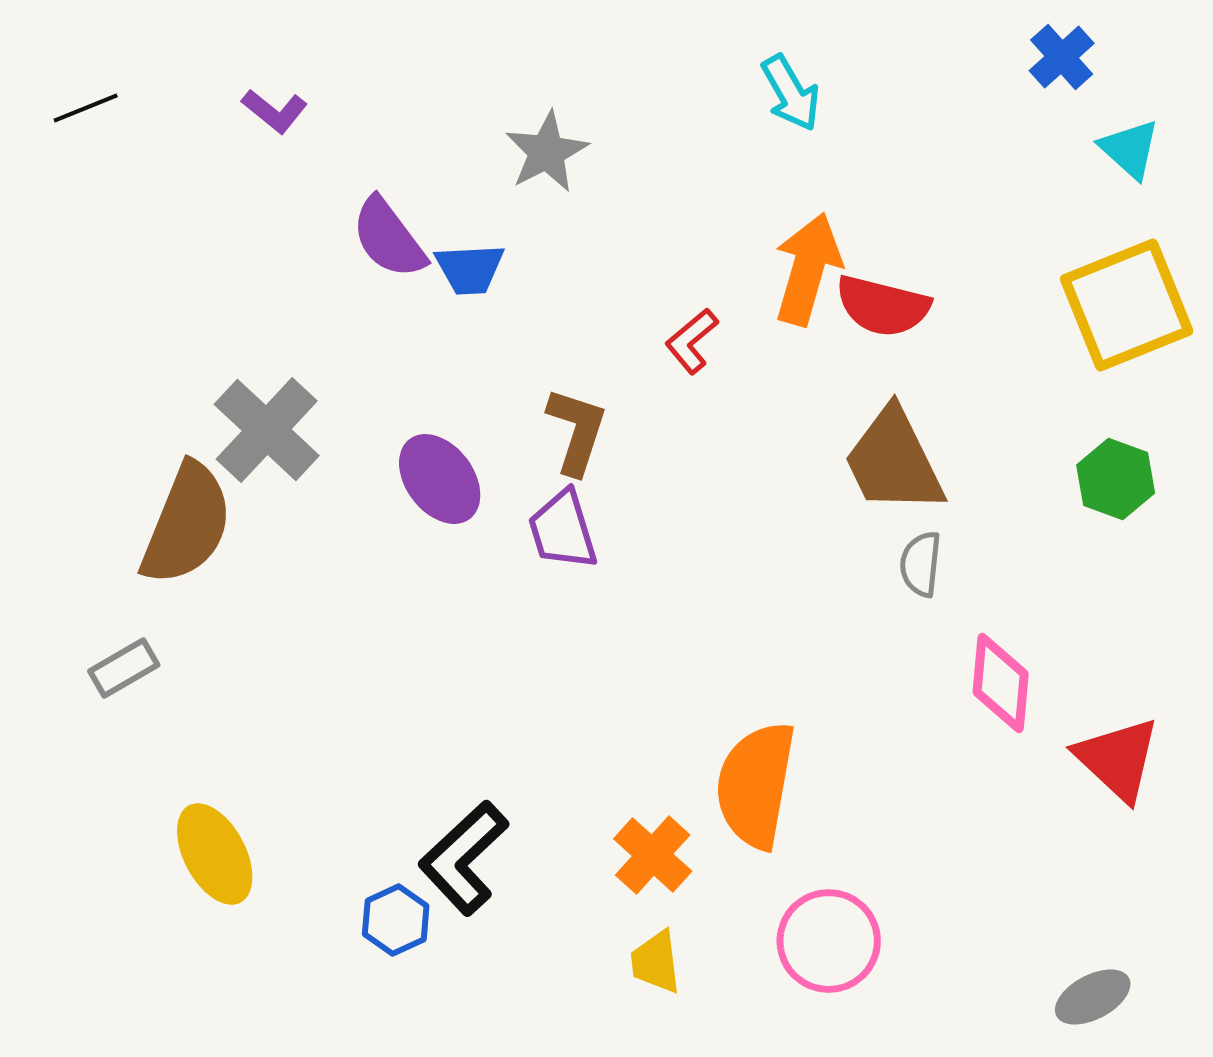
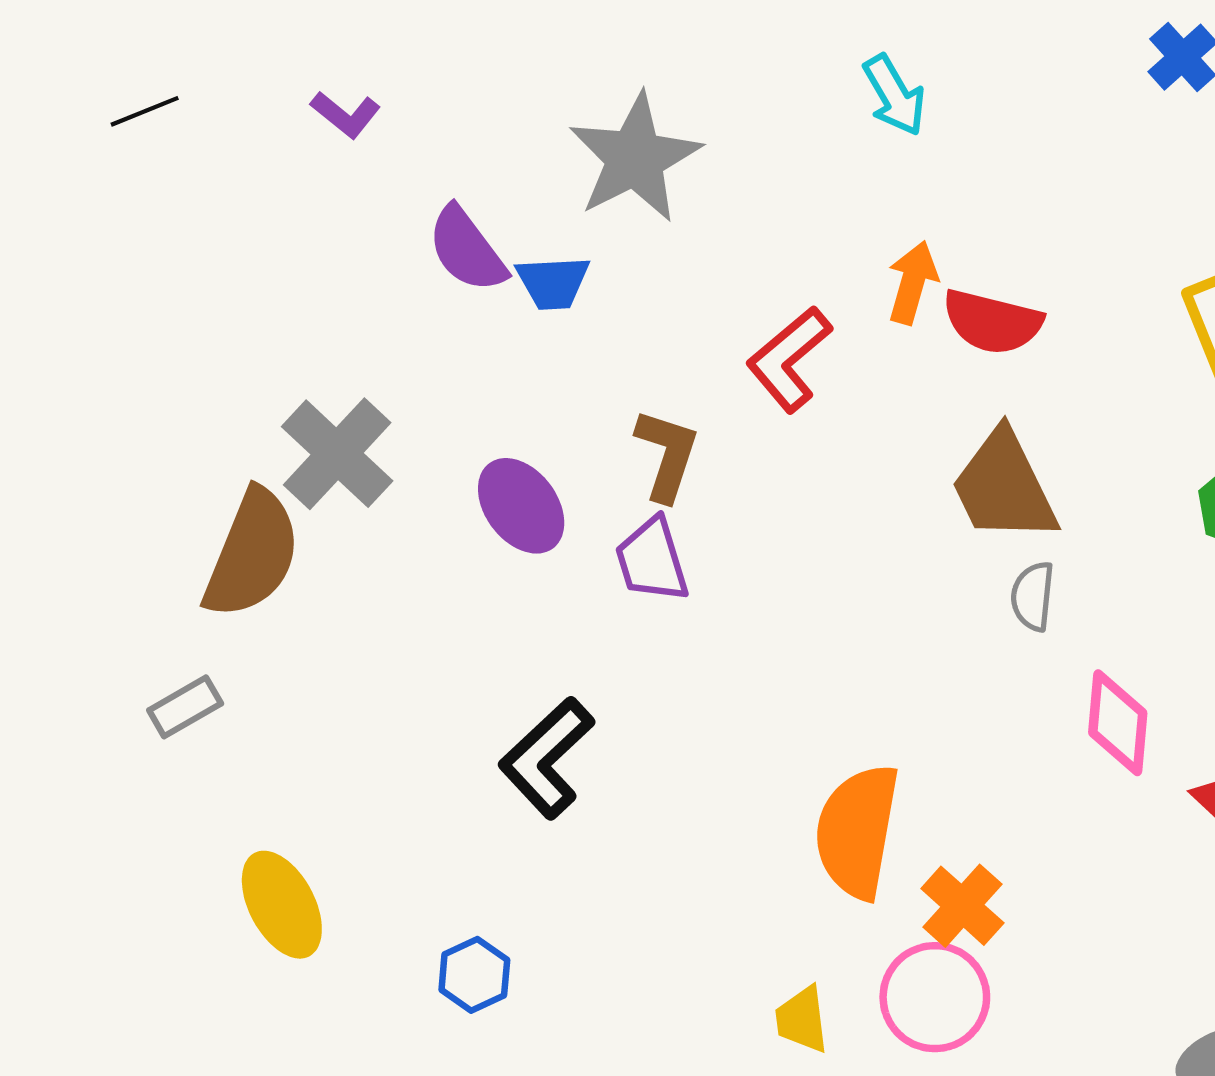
gray star: (547, 152) -> (635, 158), size x1.5
orange arrow: (808, 269) -> (912, 282), size x0.7
red L-shape: (692, 341) -> (789, 359), size x1.5
orange cross: (653, 855) -> (962, 906), moved
black L-shape: (464, 858) -> (547, 758), moved
yellow trapezoid: (656, 962) -> (802, 1019), moved

